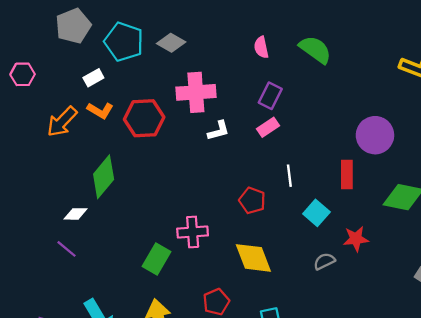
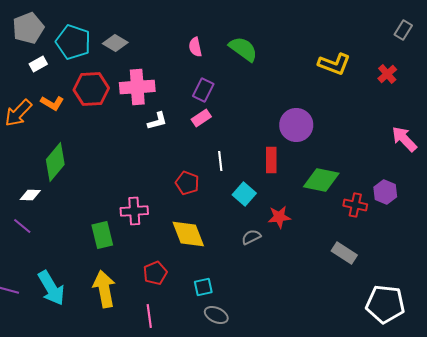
white rectangle: (93, 78) -> (38, 64), moved
red hexagon: (144, 118) -> (91, 89), moved
green rectangle: (157, 259) -> (102, 235), turned -44

